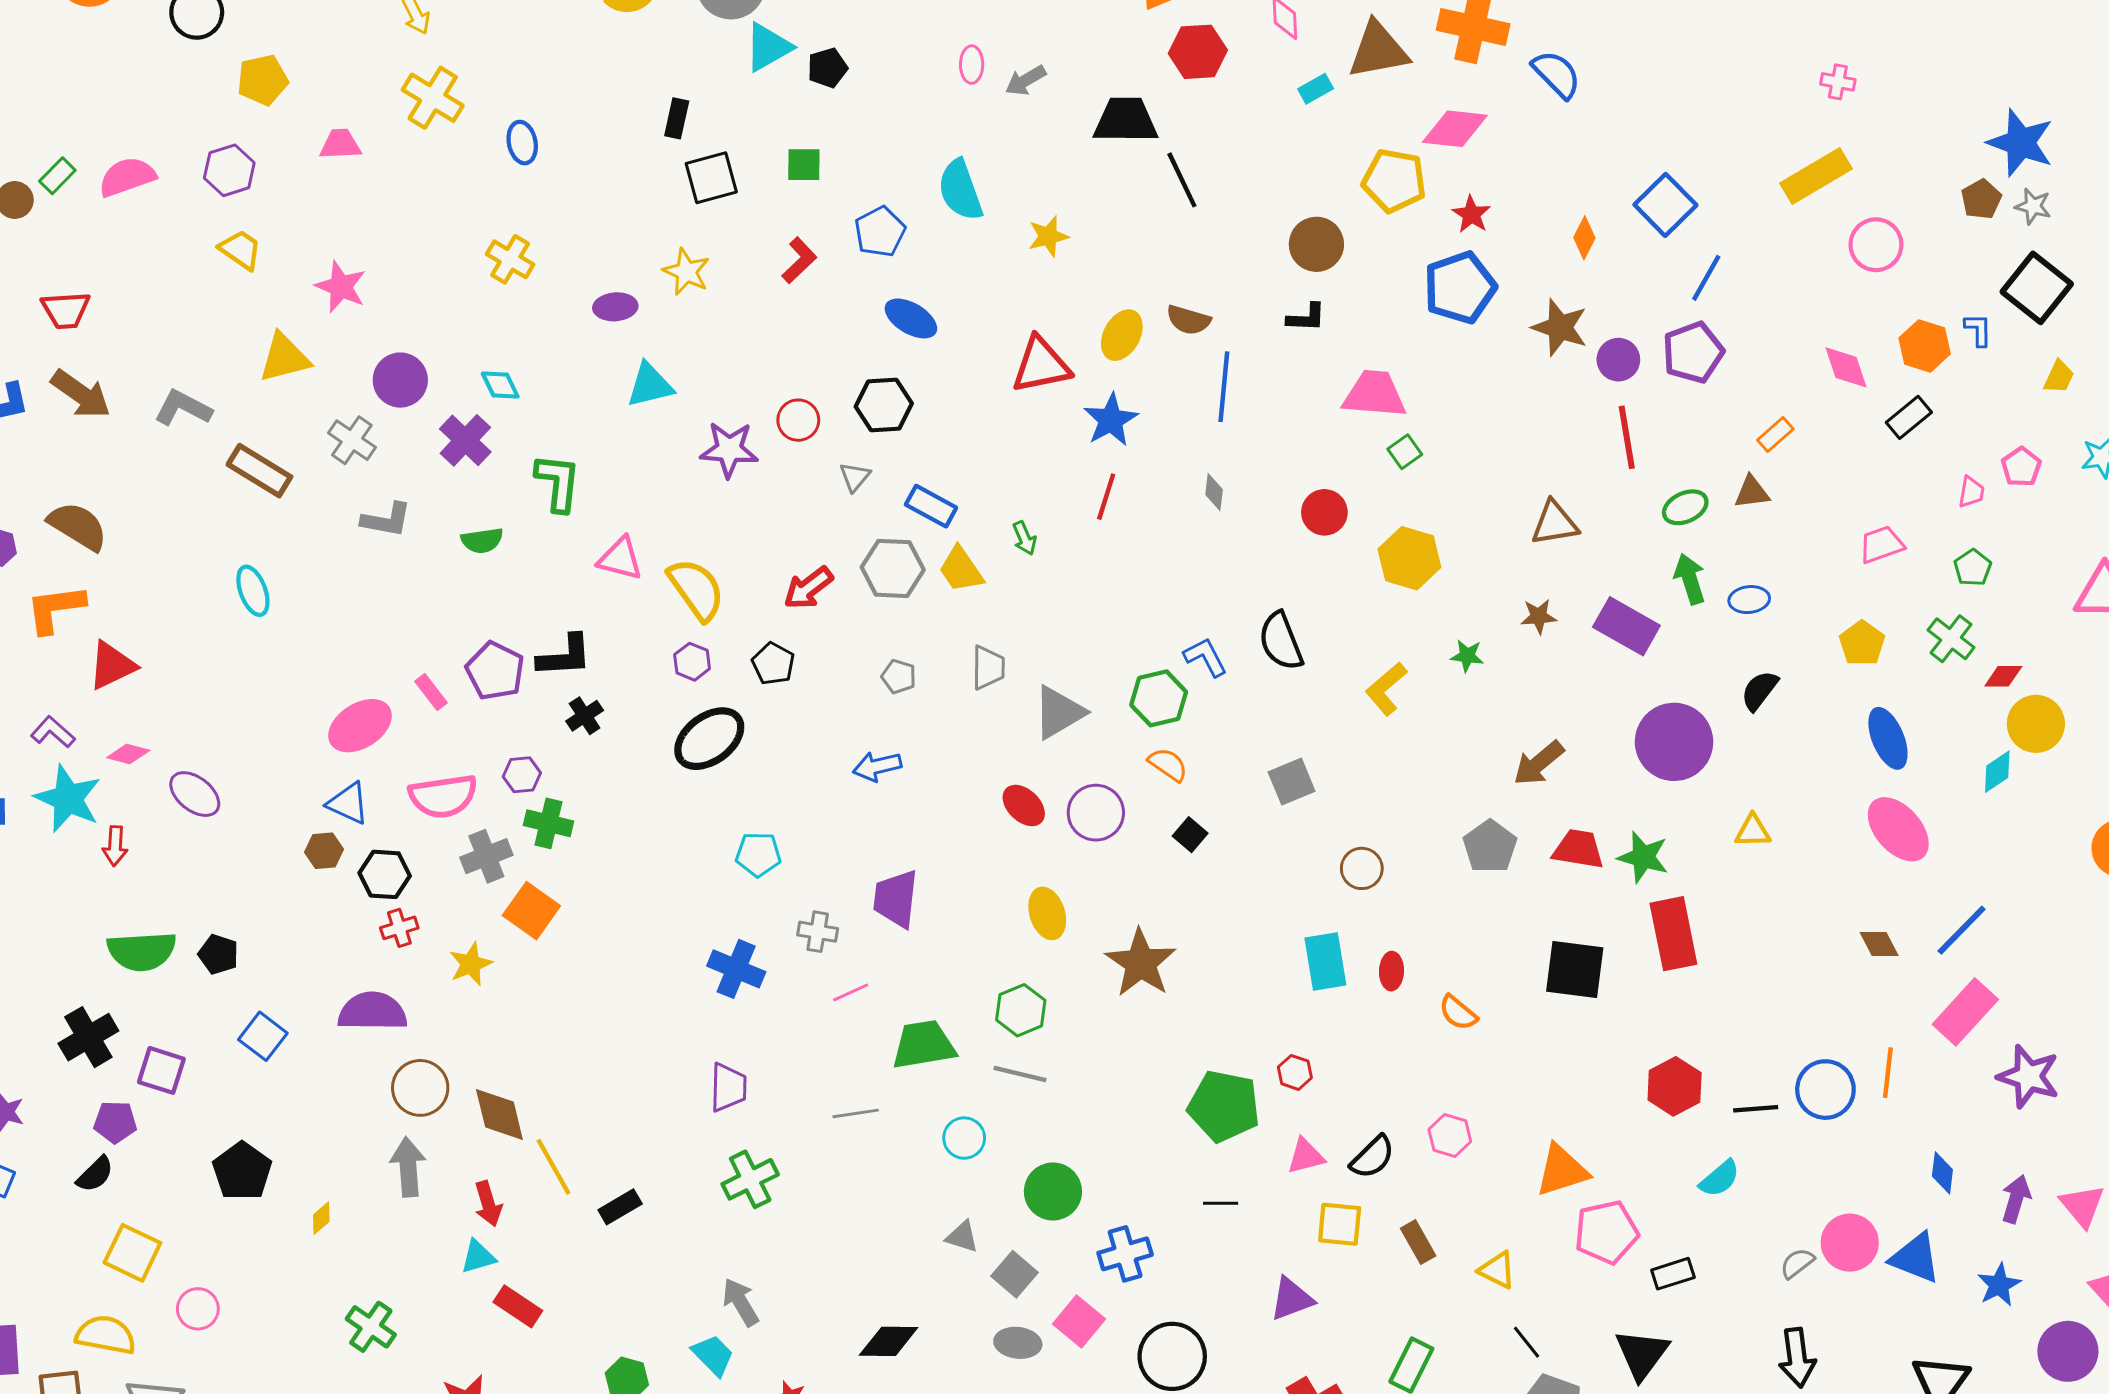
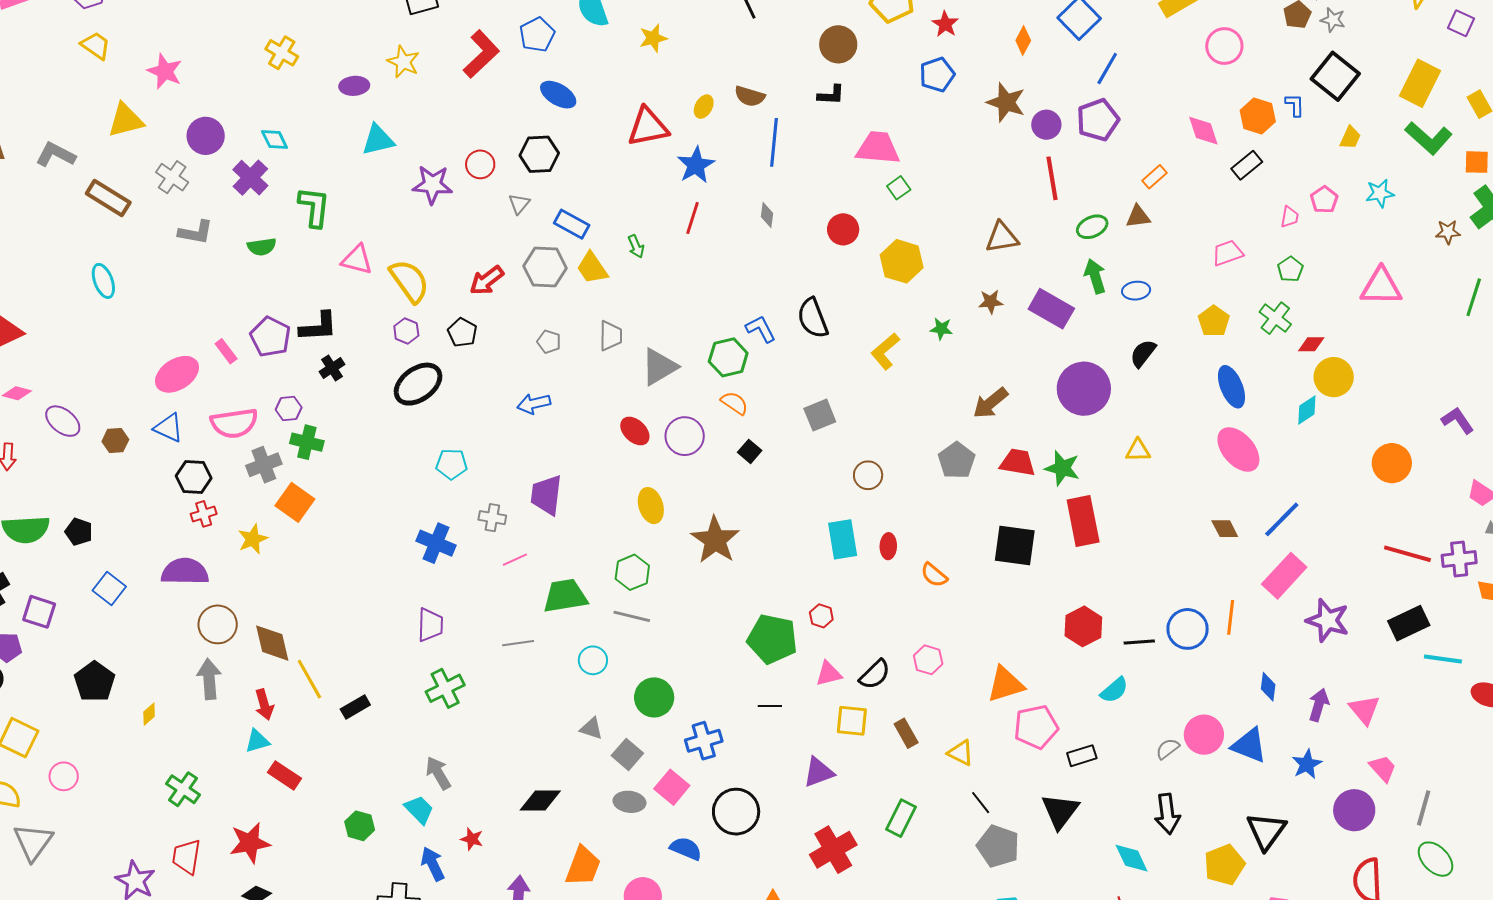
red L-shape: (799, 260) -> (481, 54), size x1.5
blue pentagon: (1460, 288) -> (937, 75), size x0.7
yellow ellipse: (1122, 335) -> (704, 107), size x0.7
brown hexagon: (324, 851) -> (115, 440), moved

